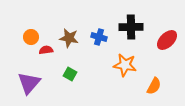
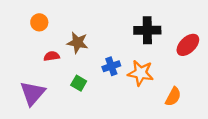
orange circle: (31, 37) -> (39, 22), moved
blue cross: (99, 37) -> (111, 66), moved, turned -35

